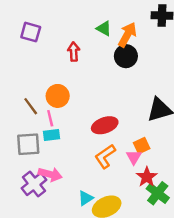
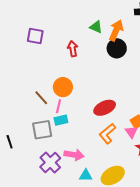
pink line: (50, 118) -> (58, 106), turned 32
pink arrow: (50, 174) -> (74, 155), moved
cyan triangle: (86, 198) -> (86, 175), moved, turned 40

